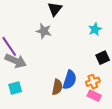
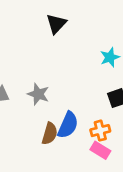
gray star: (44, 31) -> (38, 94), moved

